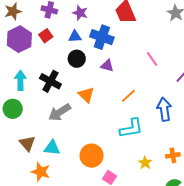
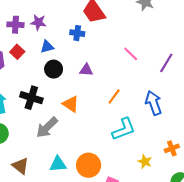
purple star: (80, 13) -> (38, 22), moved
blue cross: (102, 37) -> (77, 33), moved, size x0.6
cyan triangle: (52, 148) -> (58, 164), moved

